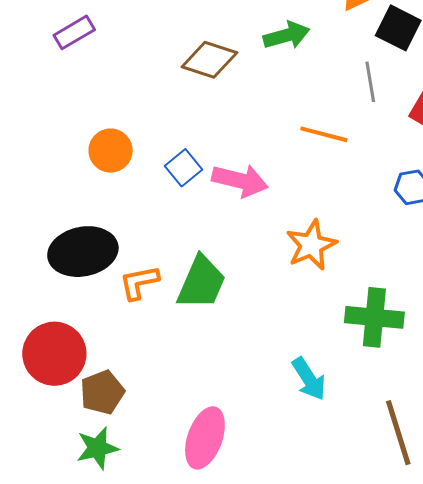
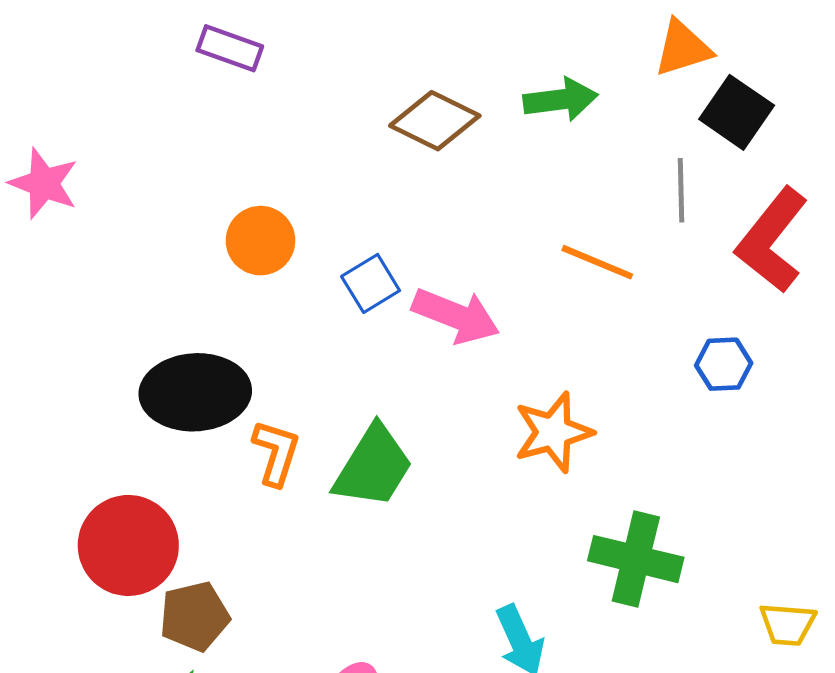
purple rectangle: (74, 32) -> (230, 48), turned 42
orange L-shape: (139, 282) -> (276, 453), turned 111

